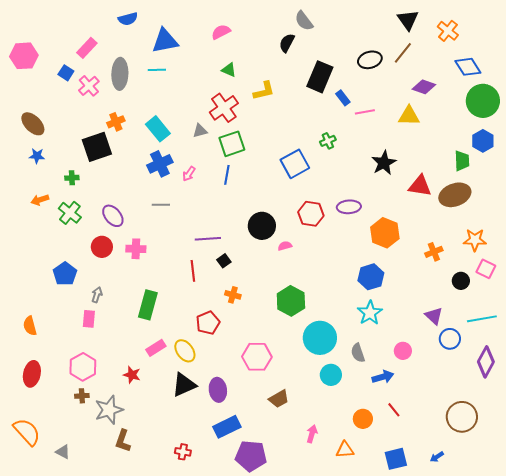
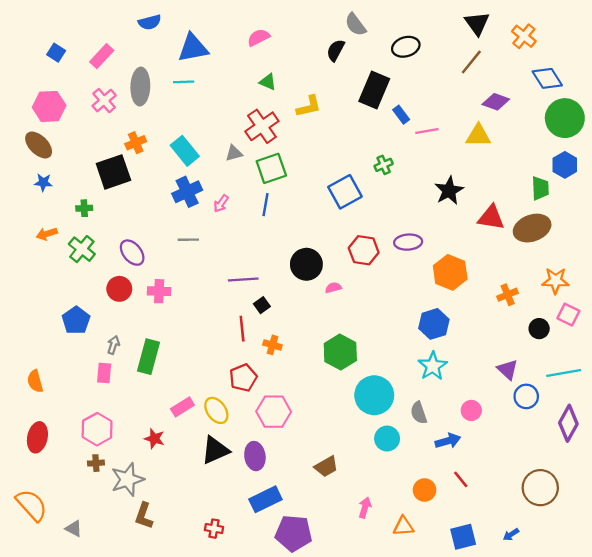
pink hexagon: (24, 56) -> (49, 106), moved
black ellipse: (370, 60) -> (406, 47), moved
blue square: (66, 73) -> (56, 53), moved
red line: (193, 271) -> (242, 329), moved
green rectangle: (148, 305) -> (149, 357), moved
pink hexagon: (257, 357) -> (274, 412), moved

